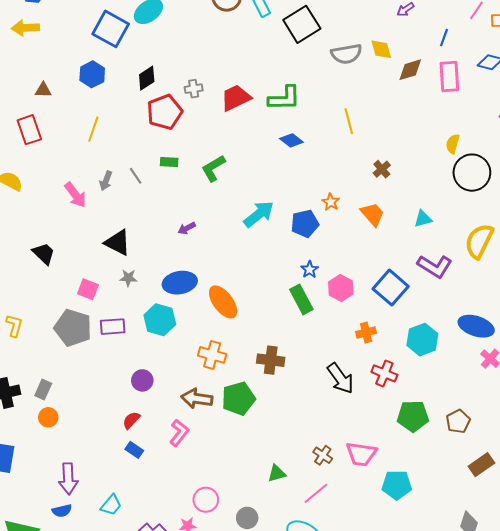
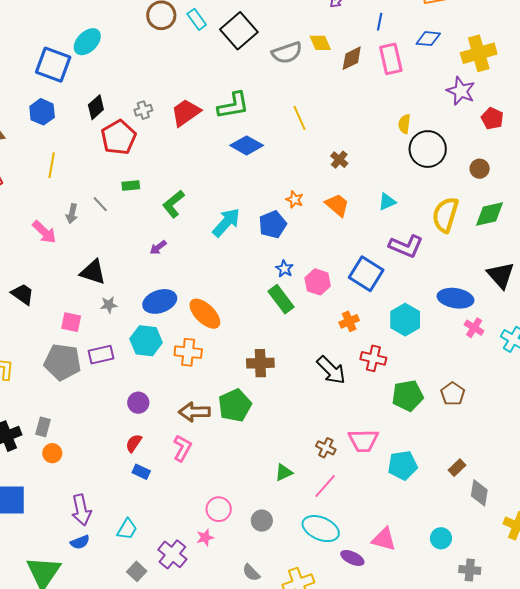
blue diamond: (291, 140) -> (247, 145), size x1.4
green L-shape: (213, 168) -> (173, 204), moved
orange cross: (212, 355) -> (188, 352), moved
brown rectangle: (481, 465) -> (457, 468), moved, size x0.7

